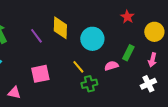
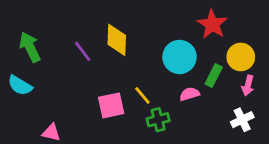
red star: (127, 17) -> (212, 24), size x1.5
yellow circle: (154, 32) -> (241, 57), moved
cyan circle: (92, 39) -> (180, 57), moved
pink square: (40, 74) -> (111, 105), moved

